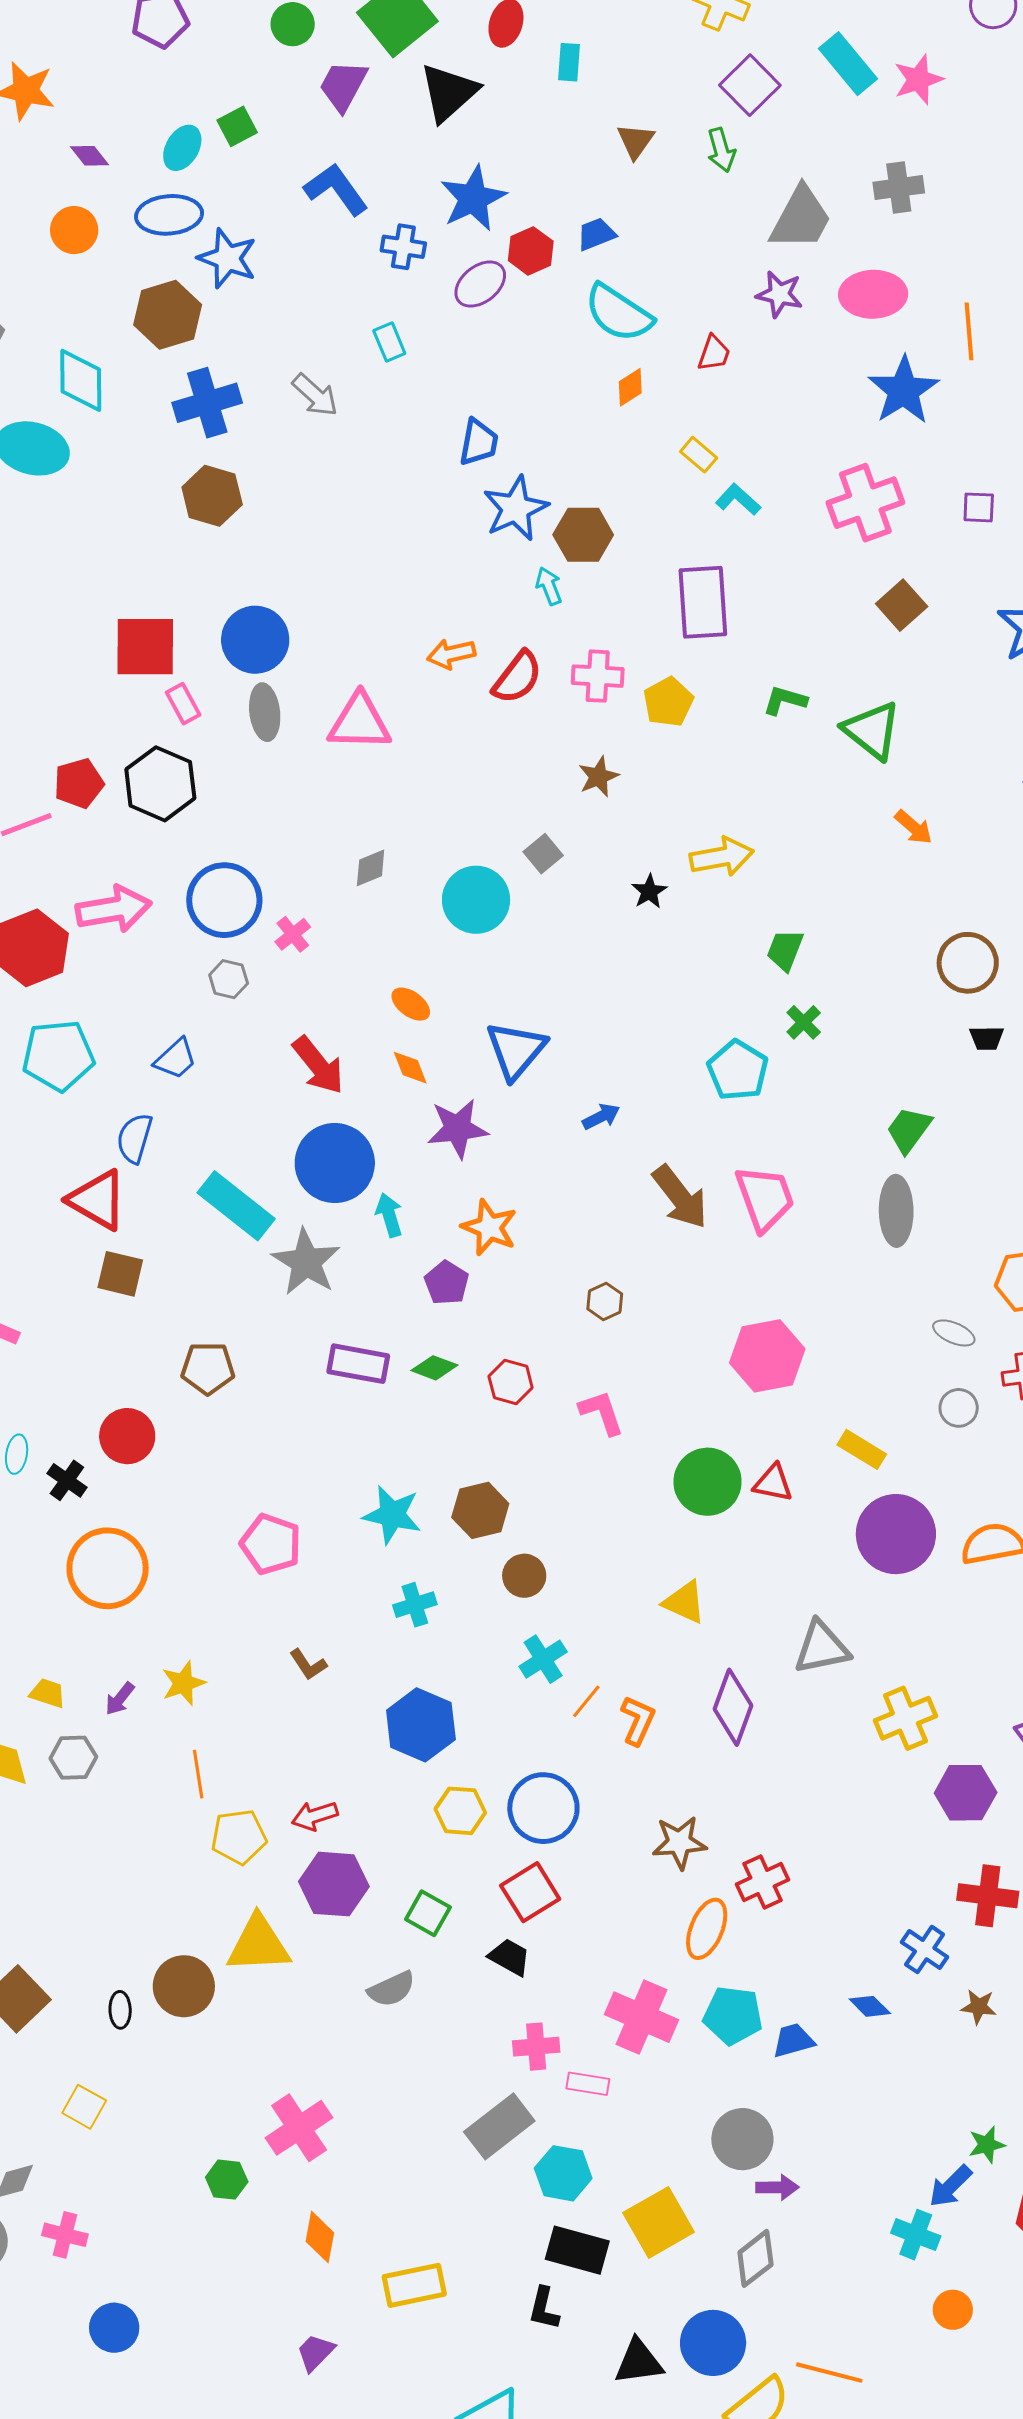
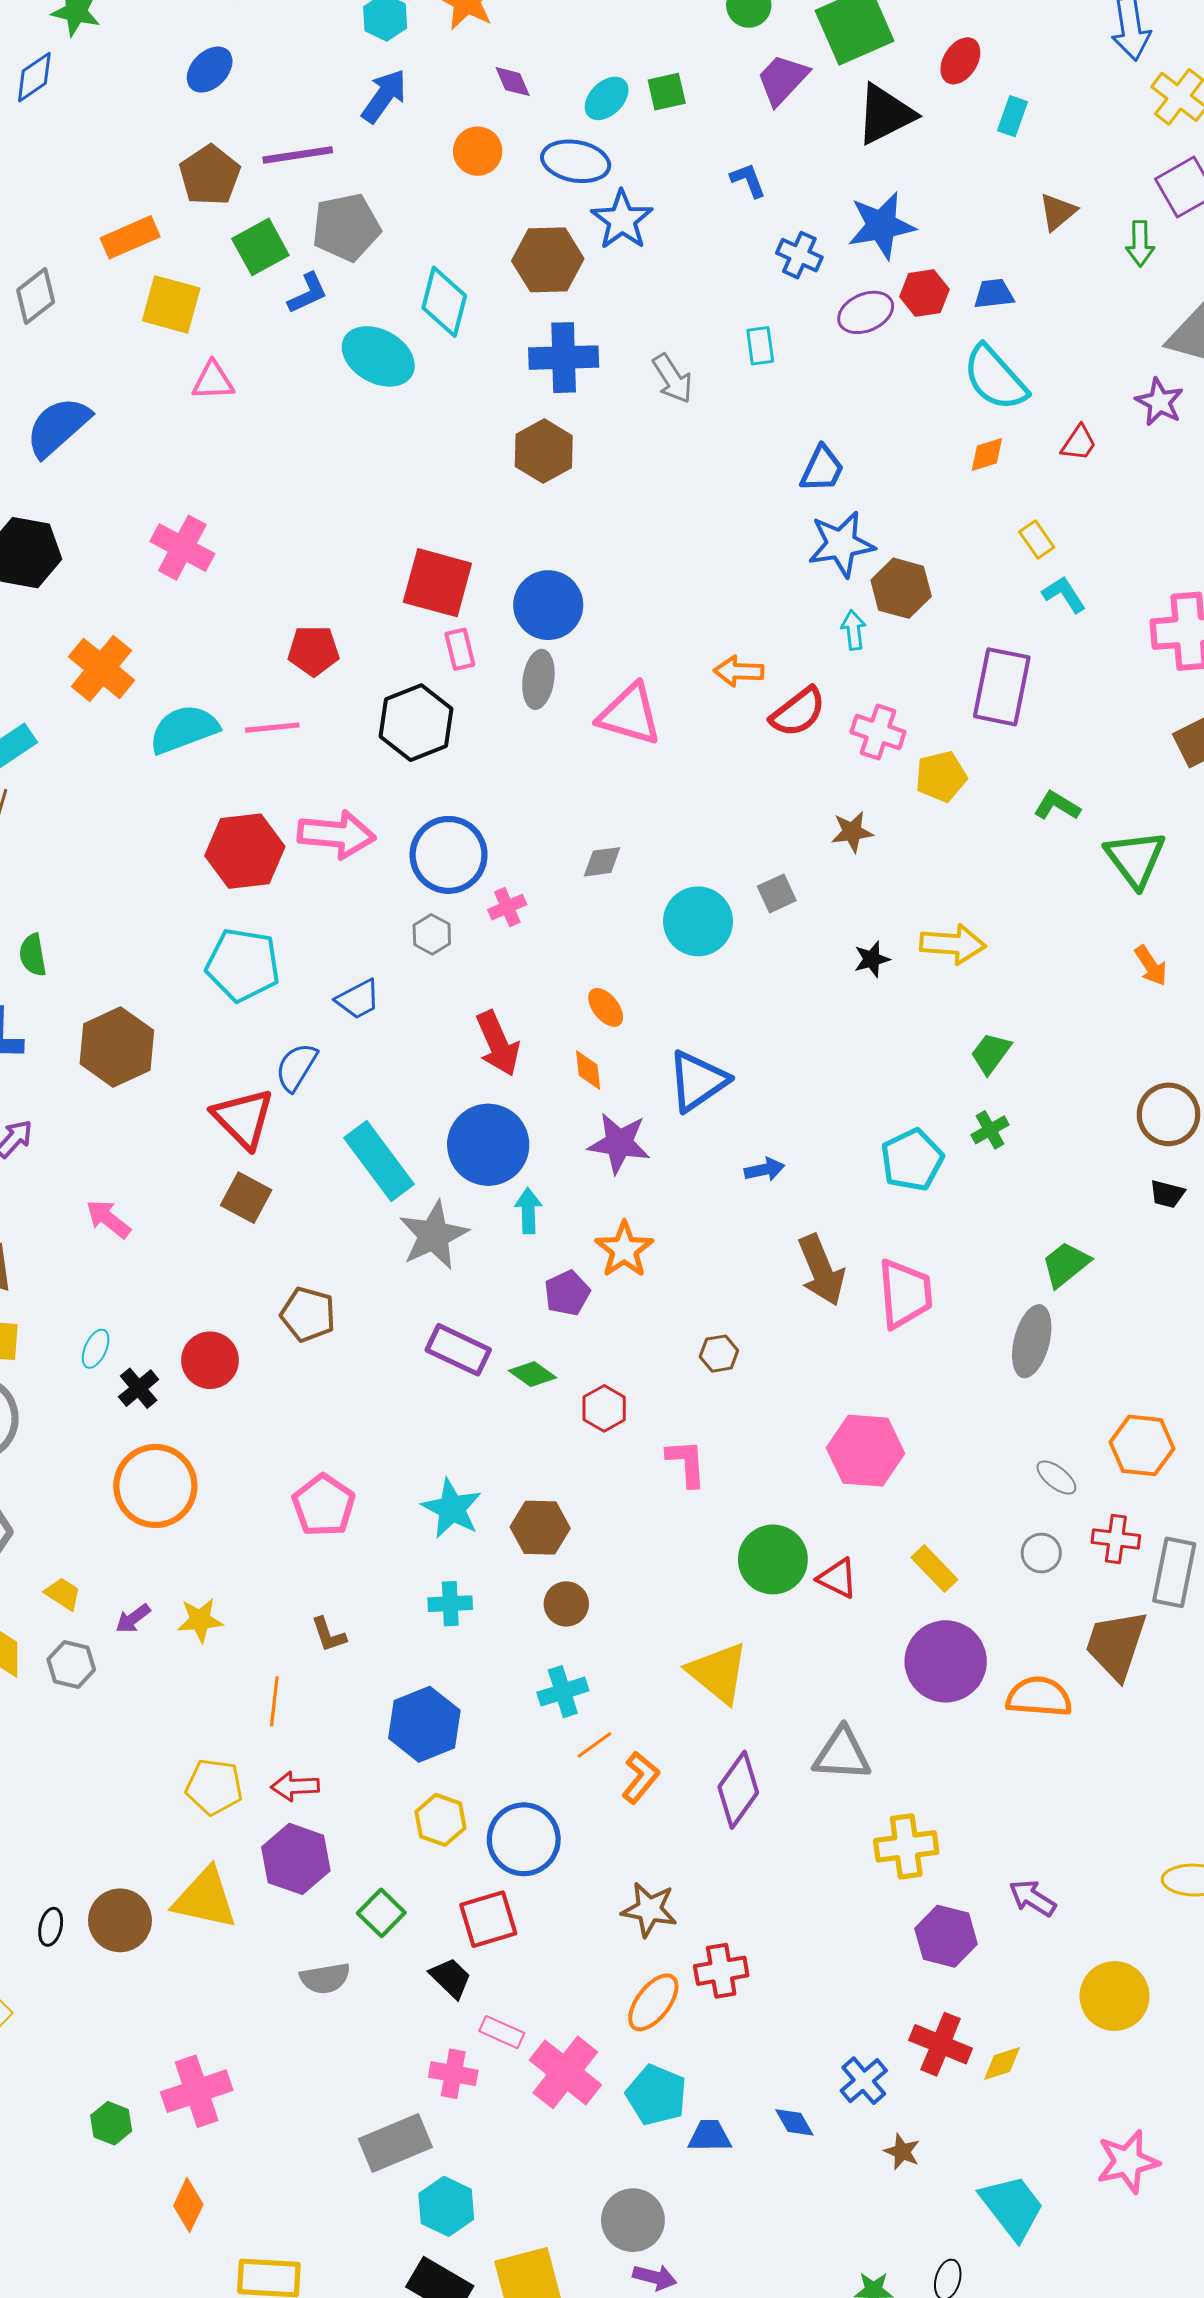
blue L-shape: (336, 189) -> (748, 180), size x0.6
red pentagon: (79, 783) -> (314, 651), moved
yellow triangle: (684, 1602) -> (718, 1673), size x1.4
orange line: (198, 1774) -> (274, 1701), moved
pink rectangle: (588, 2084) -> (502, 2032), moved

